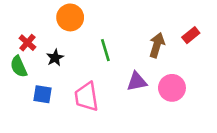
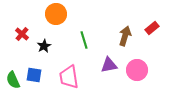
green semicircle: (19, 66) -> (13, 80), moved

